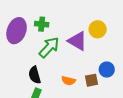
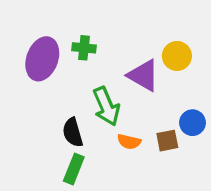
green arrow: (49, 47) -> (106, 106), moved, turned 115

